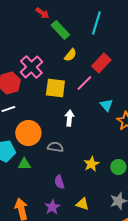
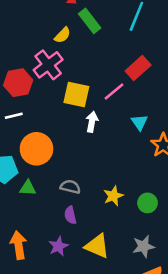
yellow semicircle: (70, 55) -> (62, 35), moved
white arrow: (69, 118) -> (92, 122), moved
gray semicircle: (55, 147) -> (70, 187), moved
yellow triangle: (82, 204) -> (97, 246), size x1.5

